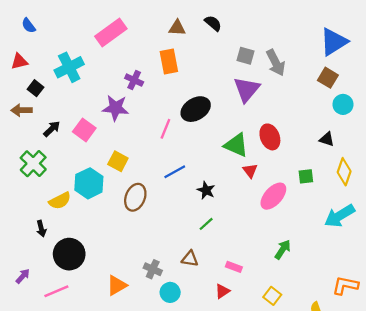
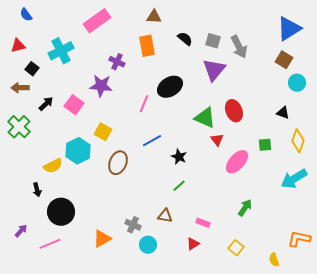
black semicircle: (213, 23) -> (185, 39), moved
green cross: (33, 164) -> (19, 127), moved

